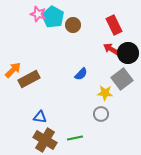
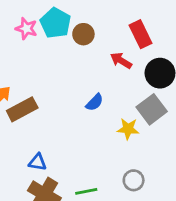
pink star: (38, 14) -> (26, 29), moved
red arrow: (111, 49) -> (121, 61), moved
gray circle: (101, 114) -> (134, 180), moved

